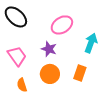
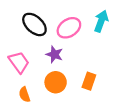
black ellipse: (16, 17) -> (34, 24), moved
cyan arrow: (91, 43) -> (101, 21), moved

